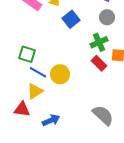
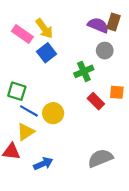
blue square: (71, 19) -> (47, 53), moved
green cross: (99, 42) -> (84, 71), moved
gray semicircle: (103, 115) -> (100, 158), turned -65

